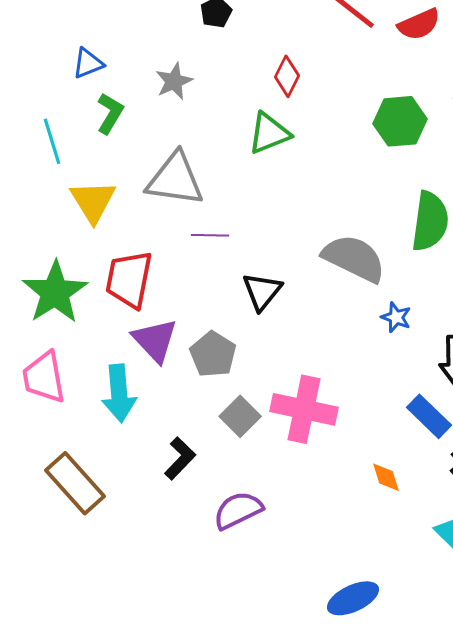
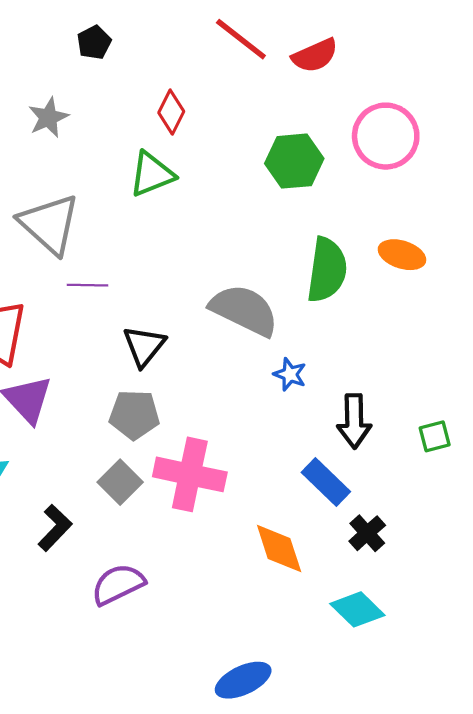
gray triangle: (175, 179) -> (49, 224), turned 34
gray pentagon: (213, 354) -> (134, 415), moved, turned -30
orange diamond: (386, 477) -> (279, 548), size x1.6

